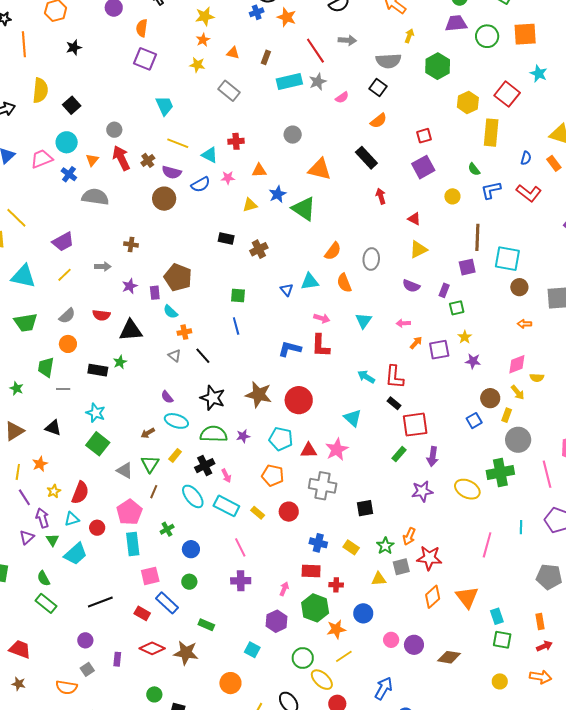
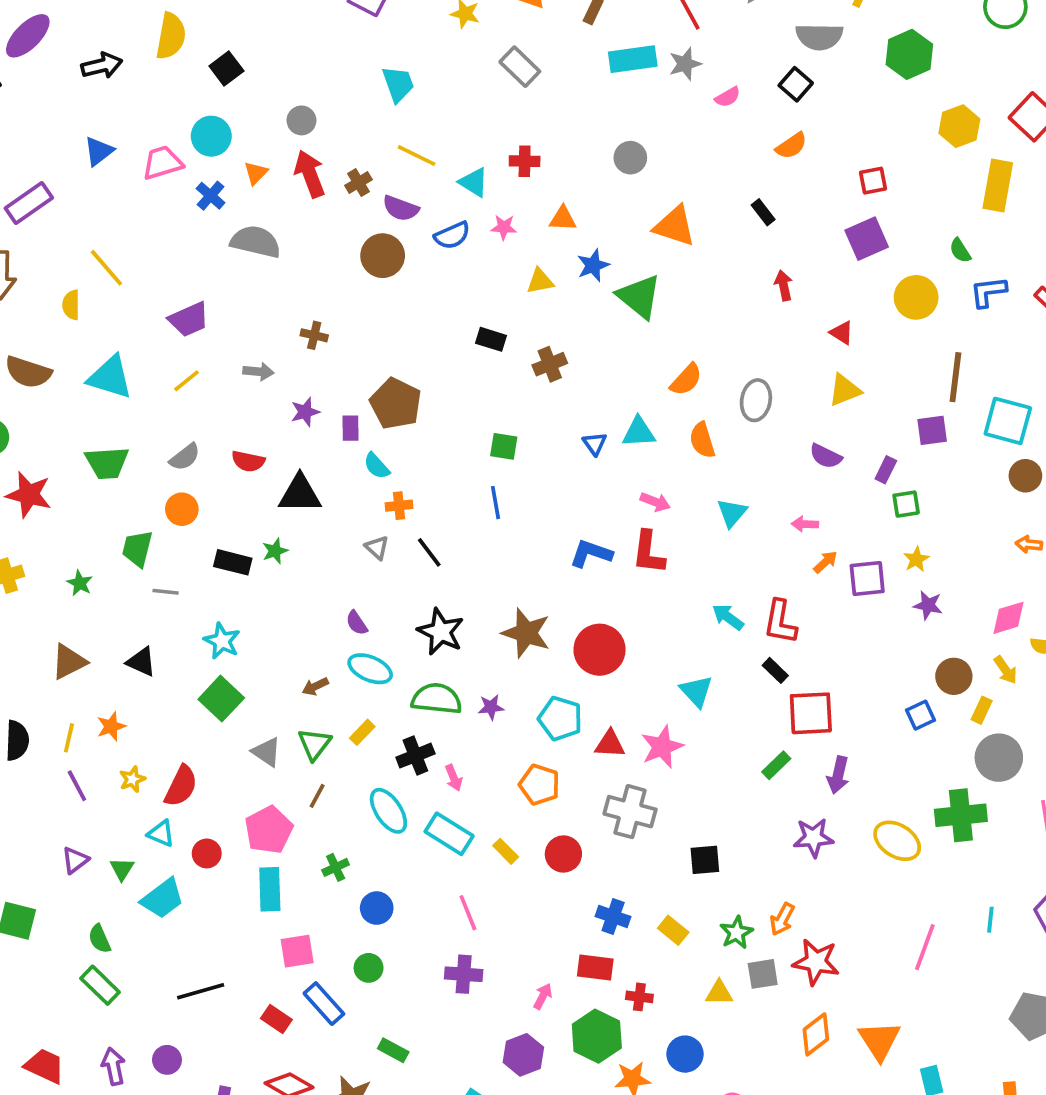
black rectangle: (366, 158) -> (763, 212), size x0.6
yellow circle: (452, 196) -> (916, 297), size x1.5
purple arrow: (42, 518) -> (113, 1066), moved
cyan triangle: (72, 519) -> (161, 834), turned 35

